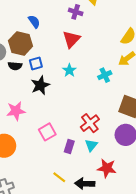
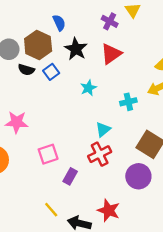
red triangle: (71, 39) -> (111, 54), moved
blue square: (36, 64) -> (51, 72), turned -32
black star: (40, 85) -> (76, 49), moved, turned -30
cyan triangle: (91, 145) -> (103, 129), moved

